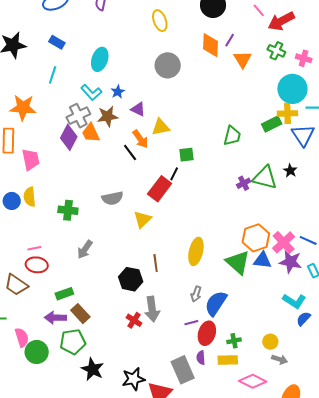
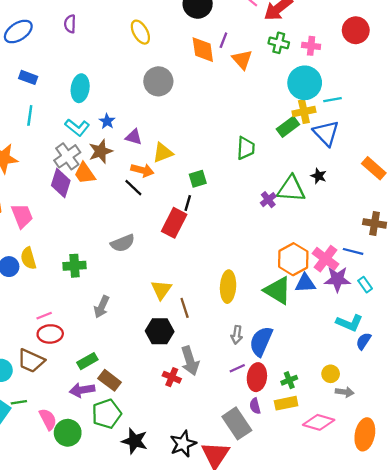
orange arrow: (140, 139) -> (142, 170), turned -30
yellow triangle: (142, 219) -> (161, 290), moved

